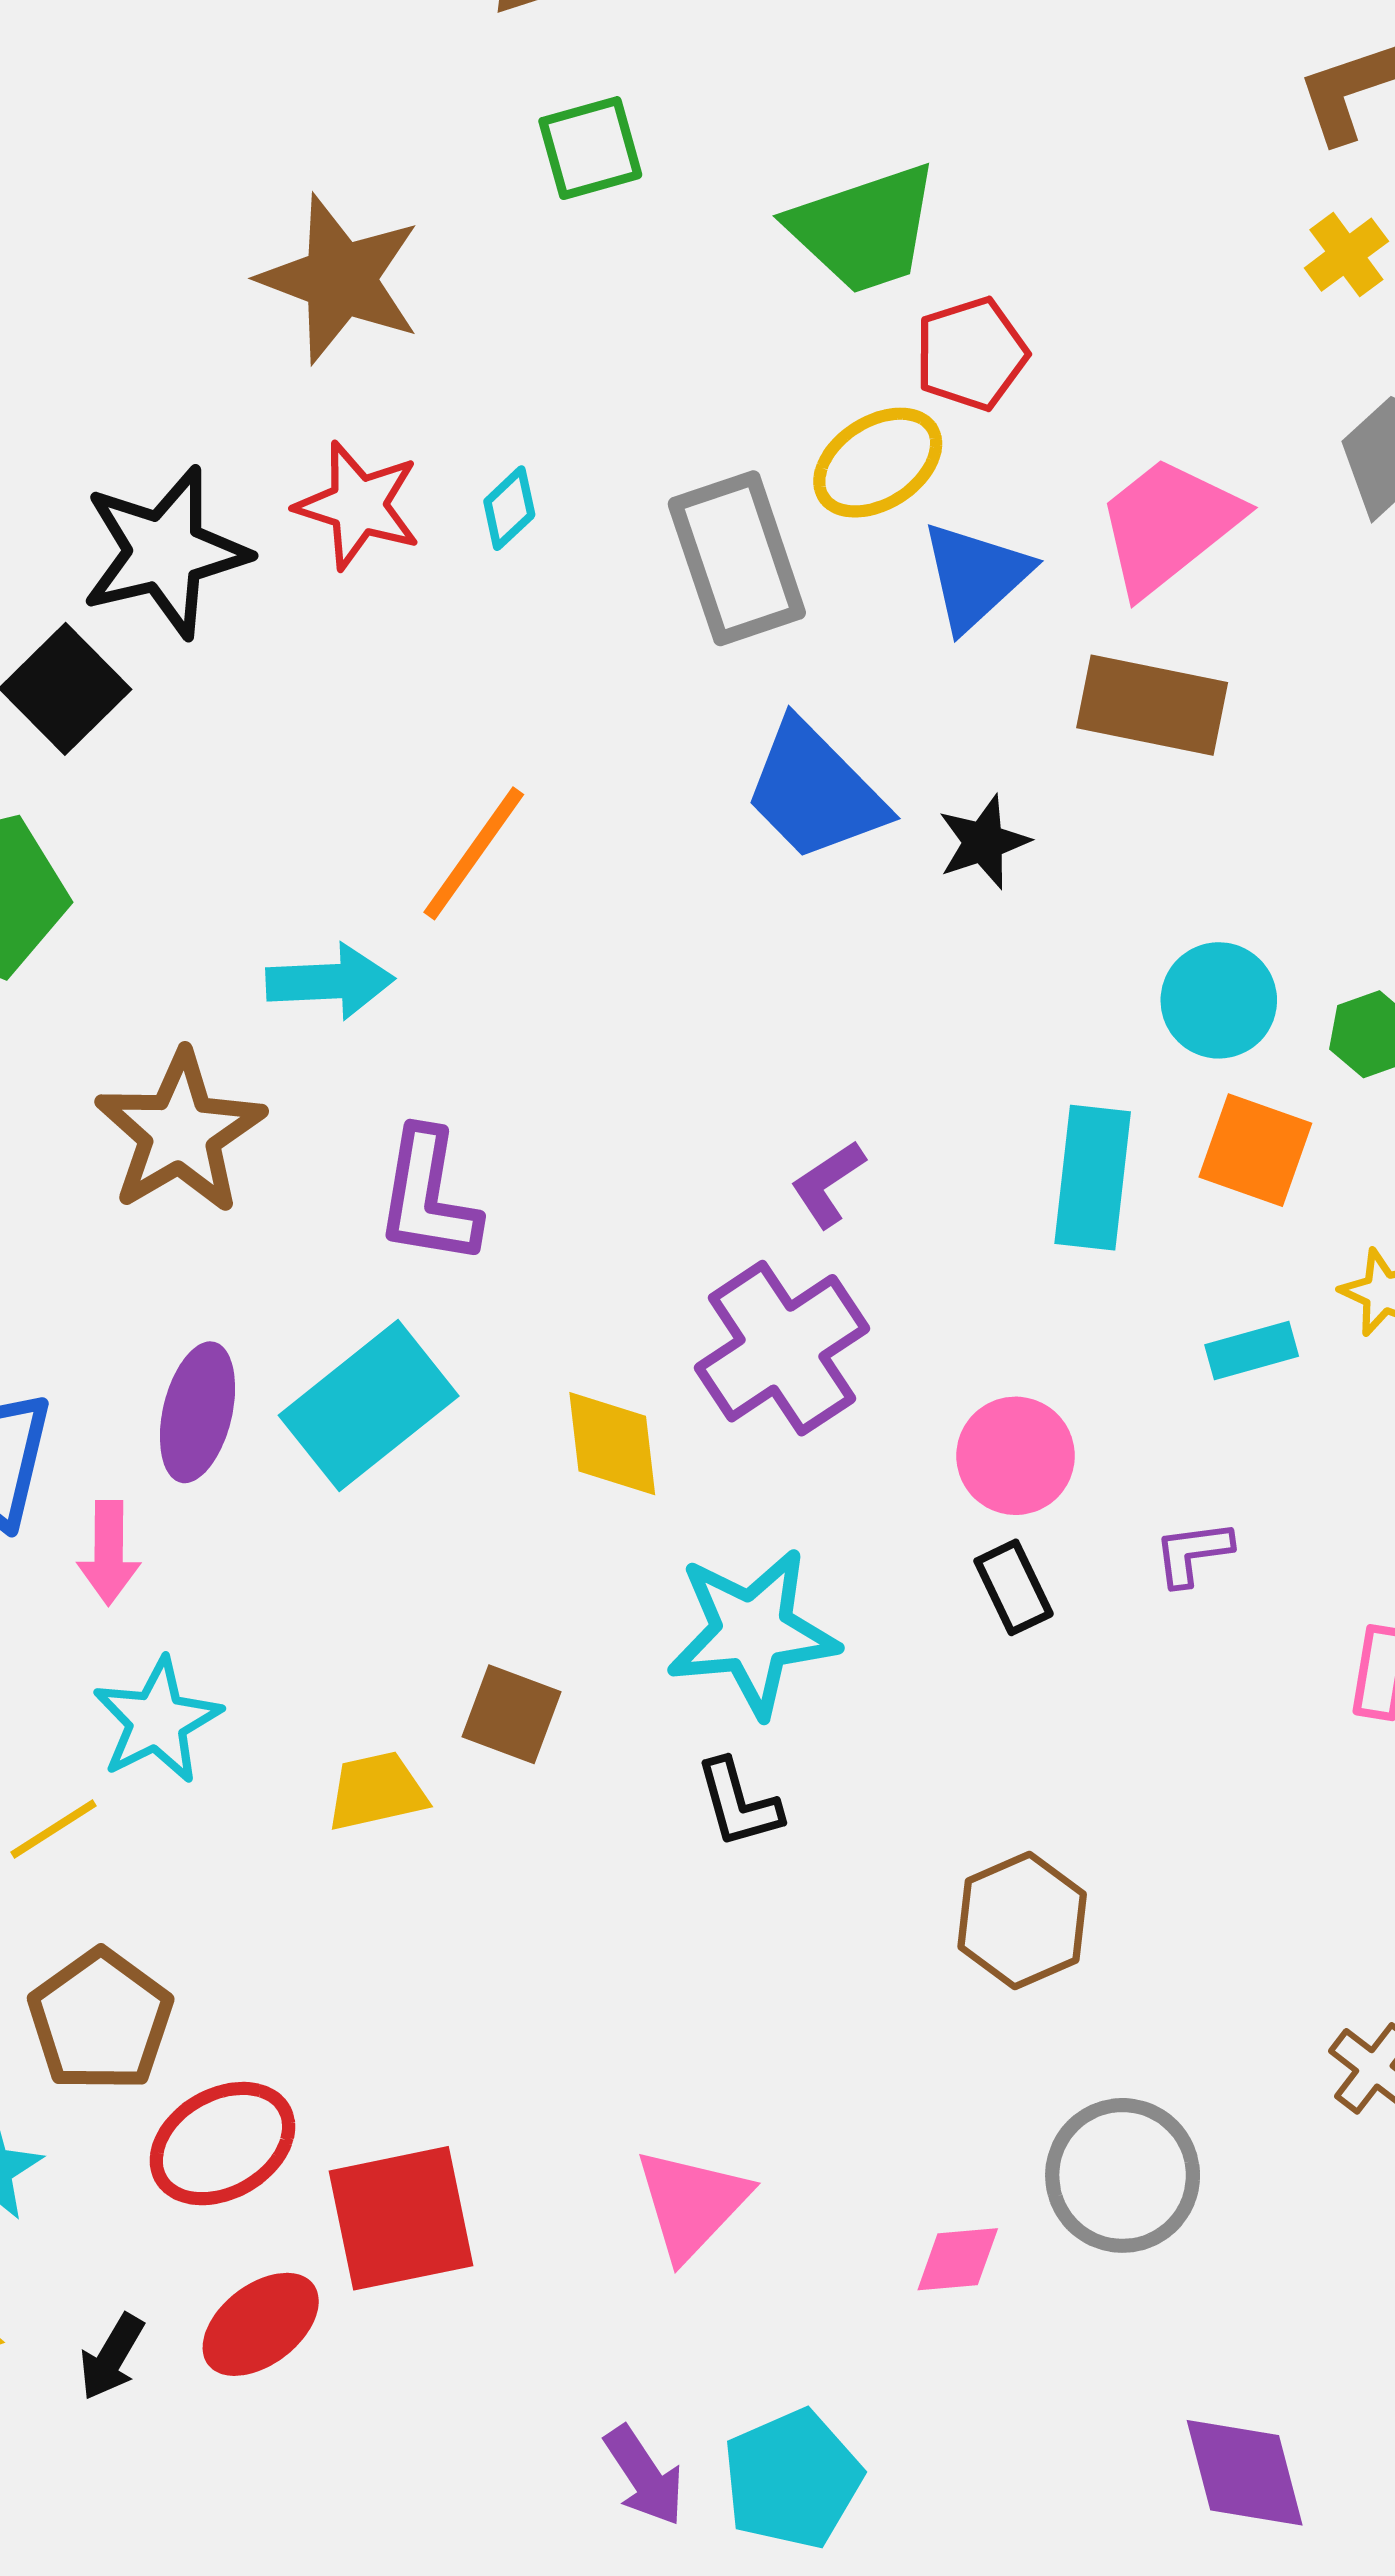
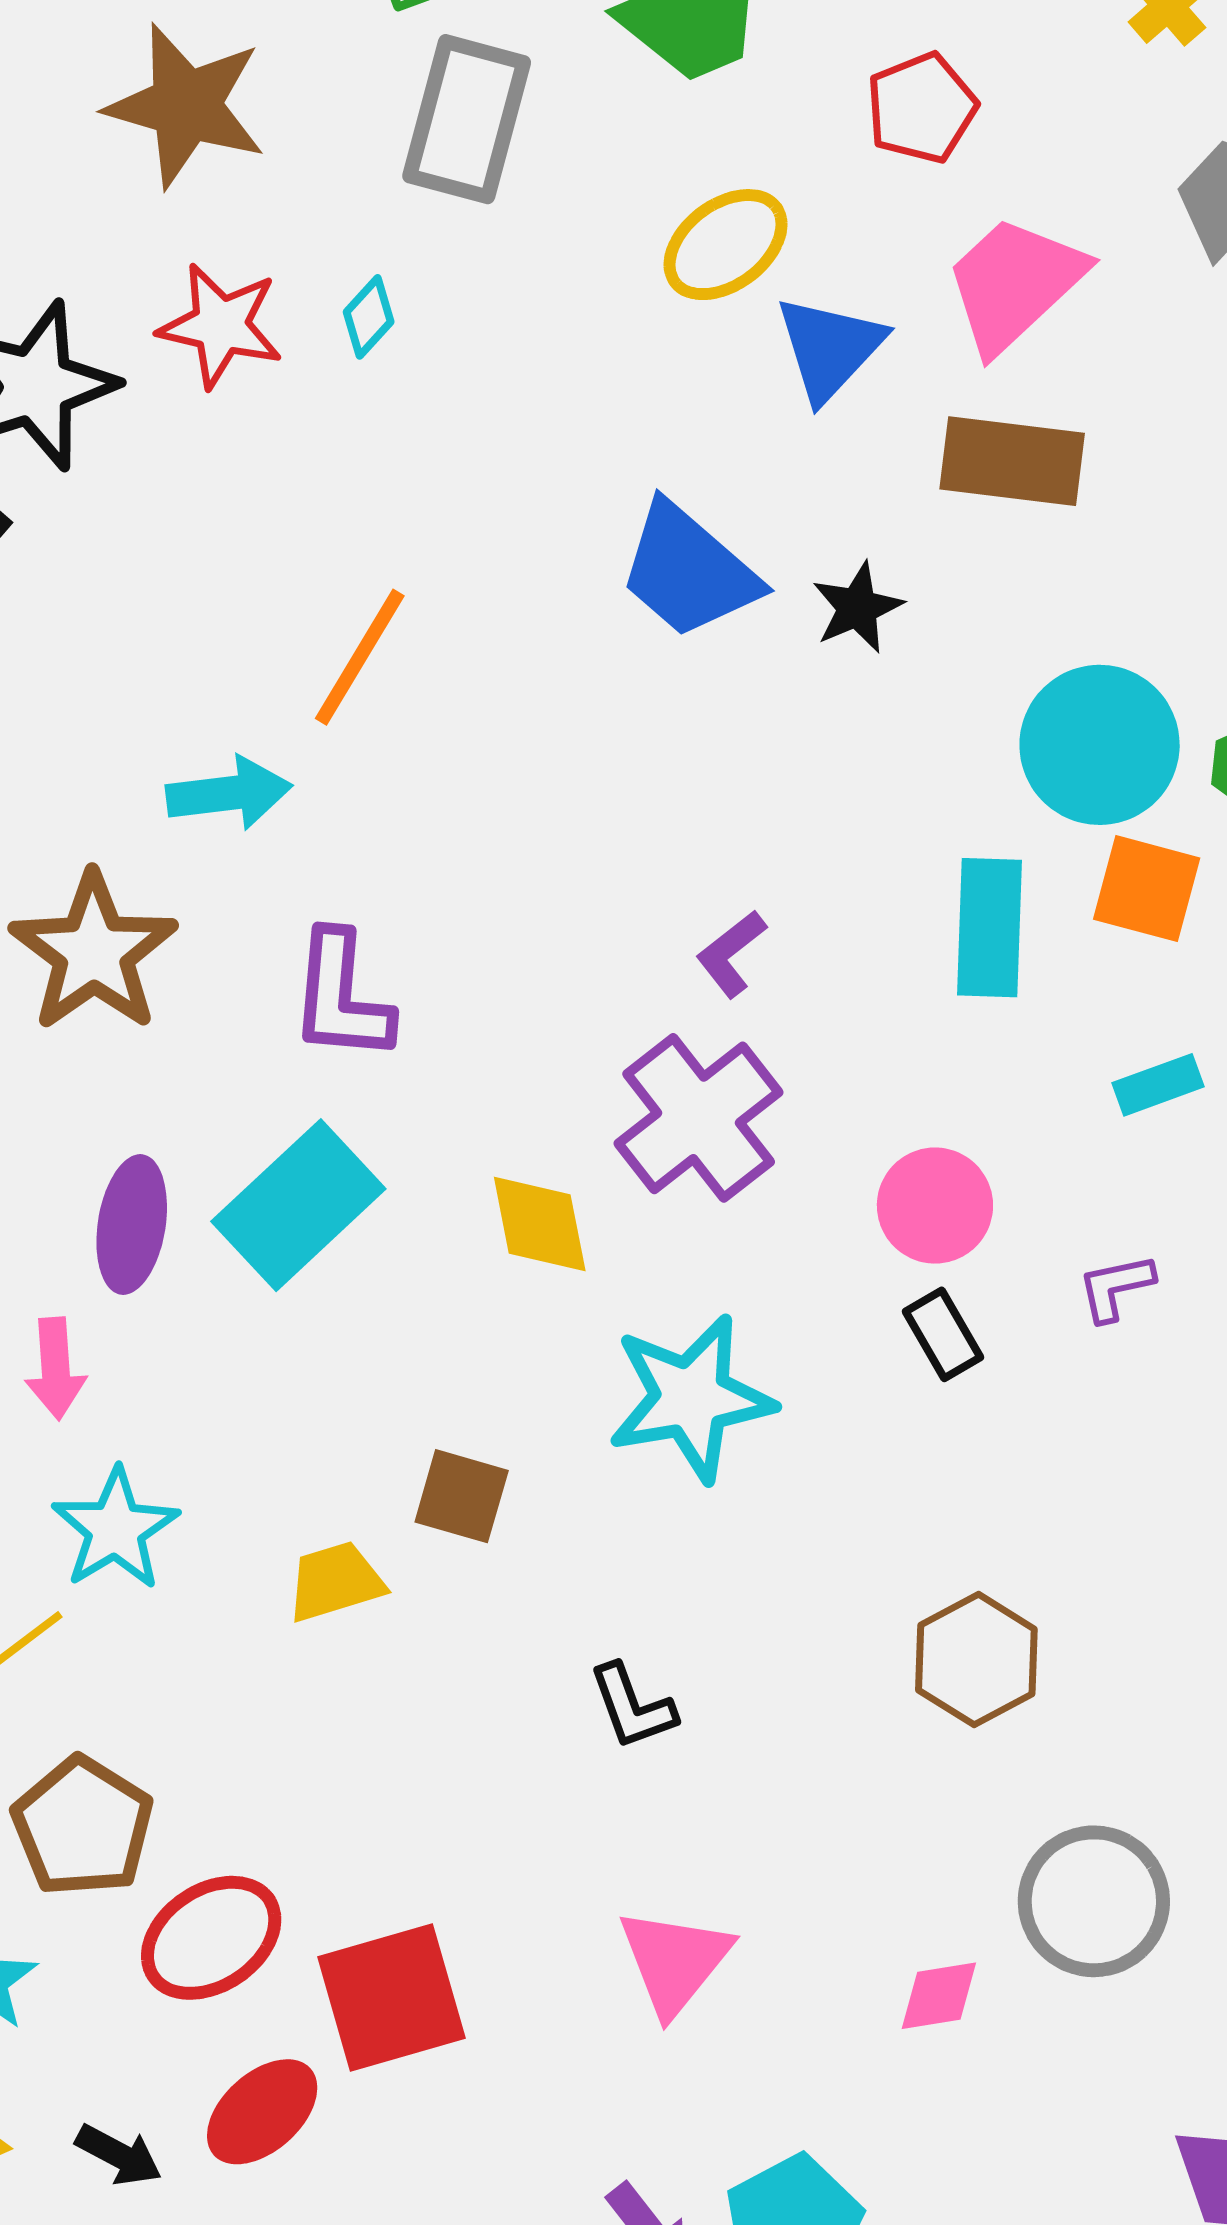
red pentagon: (971, 354) -> (922, 108), moved
gray rectangle: (737, 558) -> (467, 119), moved, turned 38
cyan circle: (1219, 1000) -> (1100, 745), size x1.4
black L-shape: (738, 1803) -> (632, 1707), moved
black arrow: (112, 2357) -> (119, 2155), turned -88

